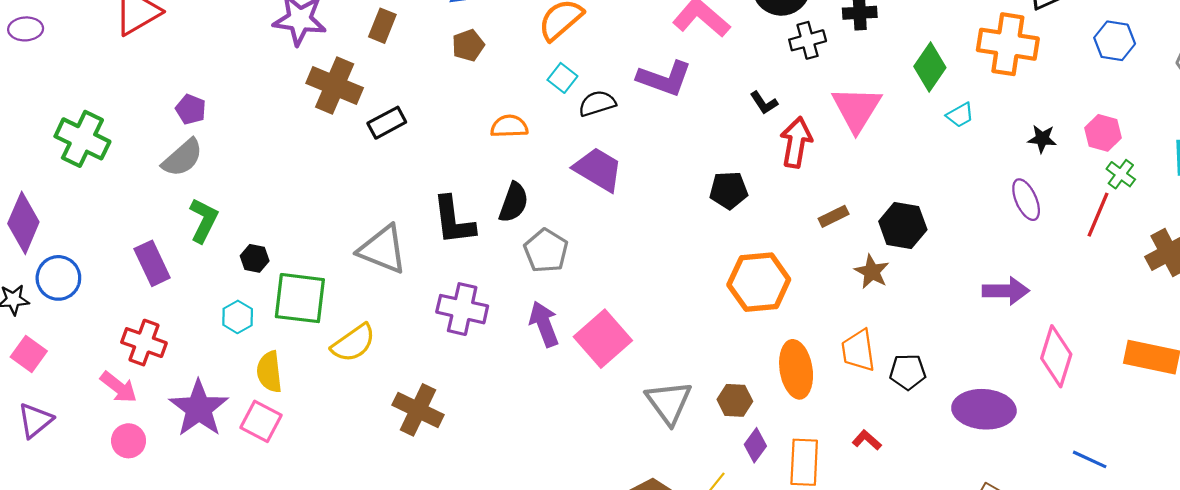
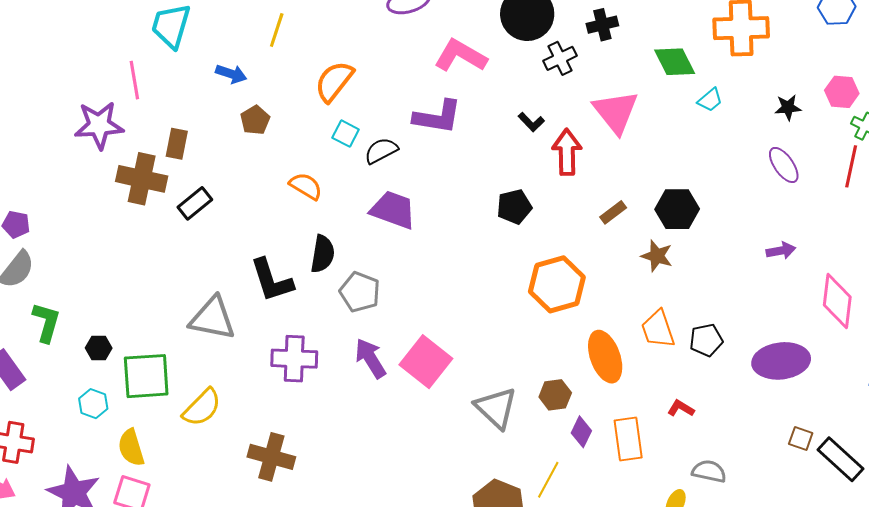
brown rectangle: (382, 26) -> (177, 144), moved
green diamond: (930, 67) -> (675, 62), turned -51
orange semicircle: (509, 126) -> (306, 186), turned 44
purple arrow: (1006, 291) -> (781, 251), size x0.7

